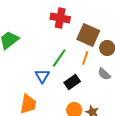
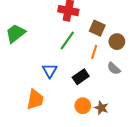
brown square: (88, 35) -> (97, 28), size x0.7
green line: (59, 58) -> (67, 41), moved

